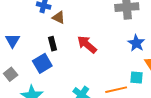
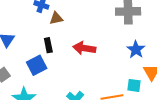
brown triangle: (59, 17) -> (56, 18), turned -40
red arrow: (87, 44) -> (84, 48), turned -35

